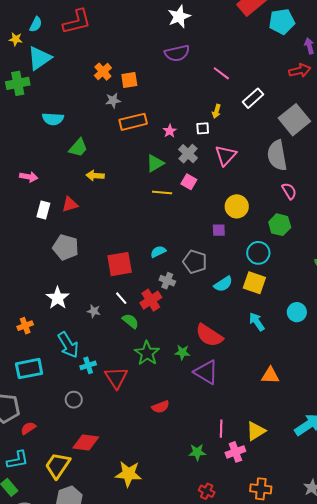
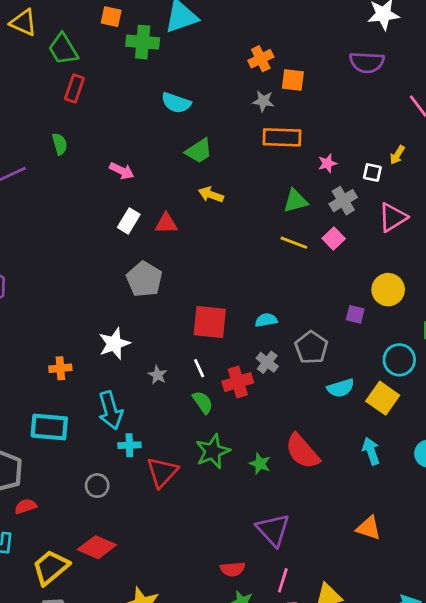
purple triangle: (206, 372) -> (273, 530), moved
red semicircle: (161, 407) -> (233, 569), moved

